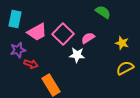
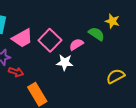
green semicircle: (103, 12) -> (96, 34), moved
yellow star: (122, 43) -> (112, 21), moved

